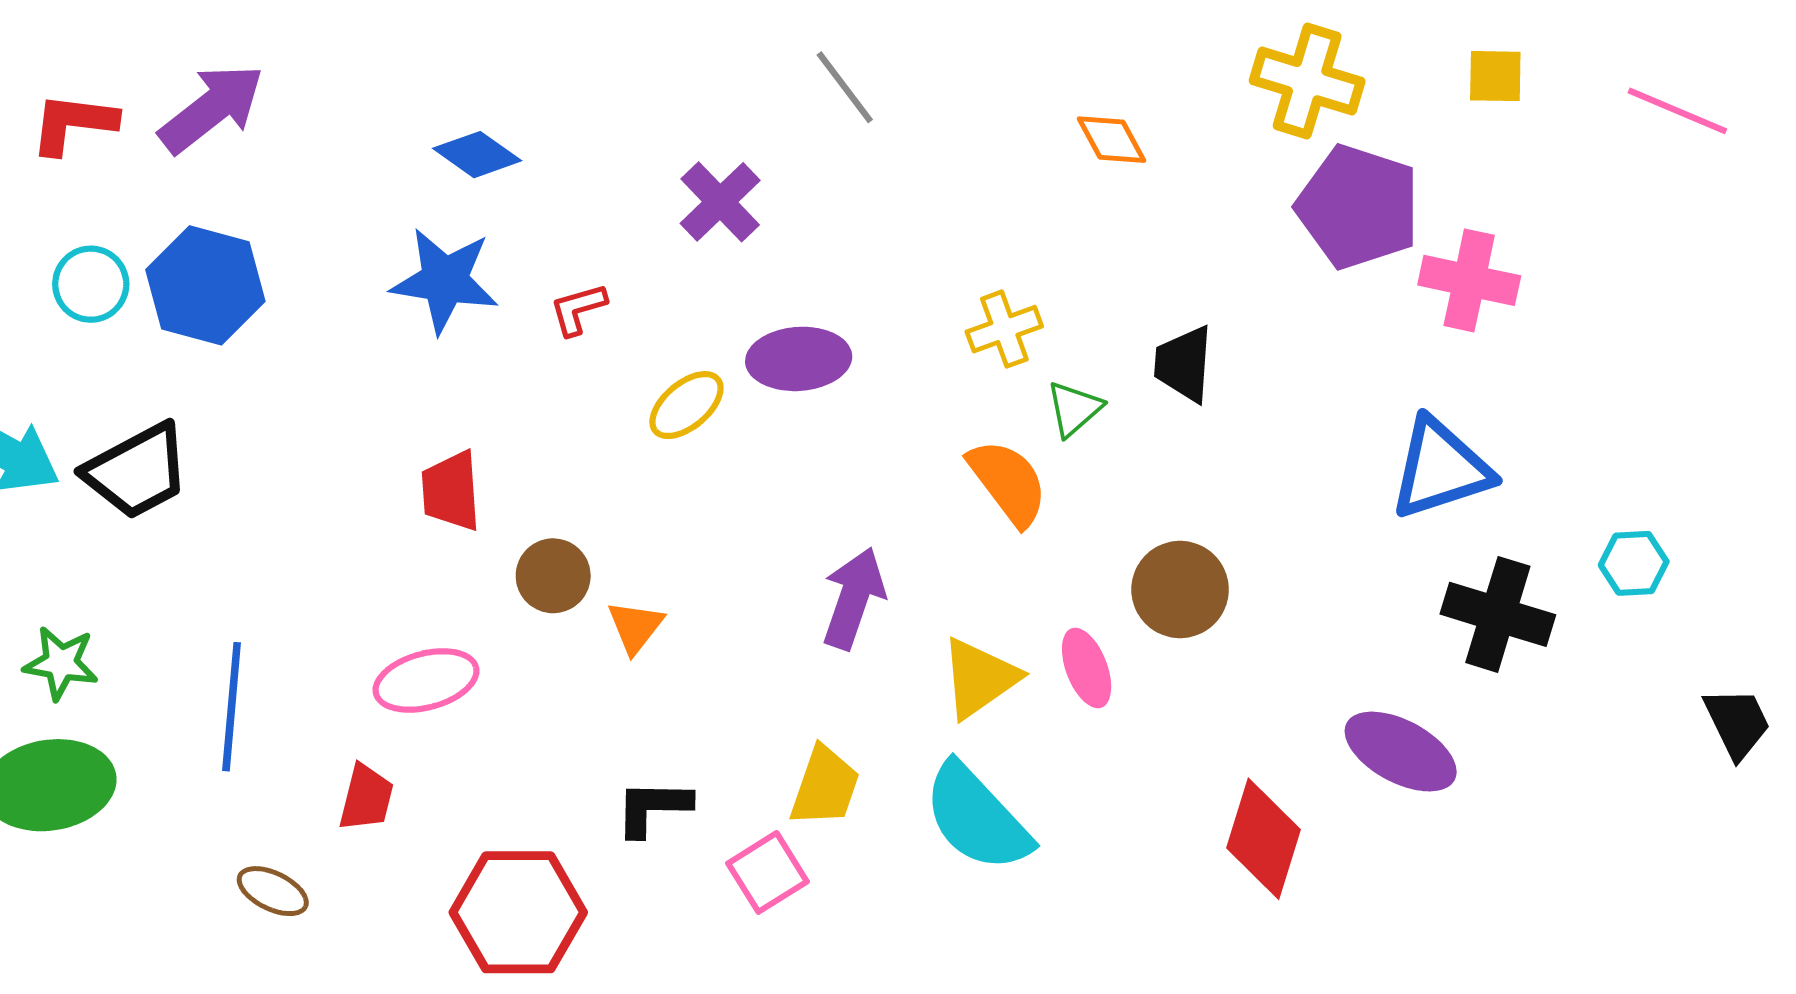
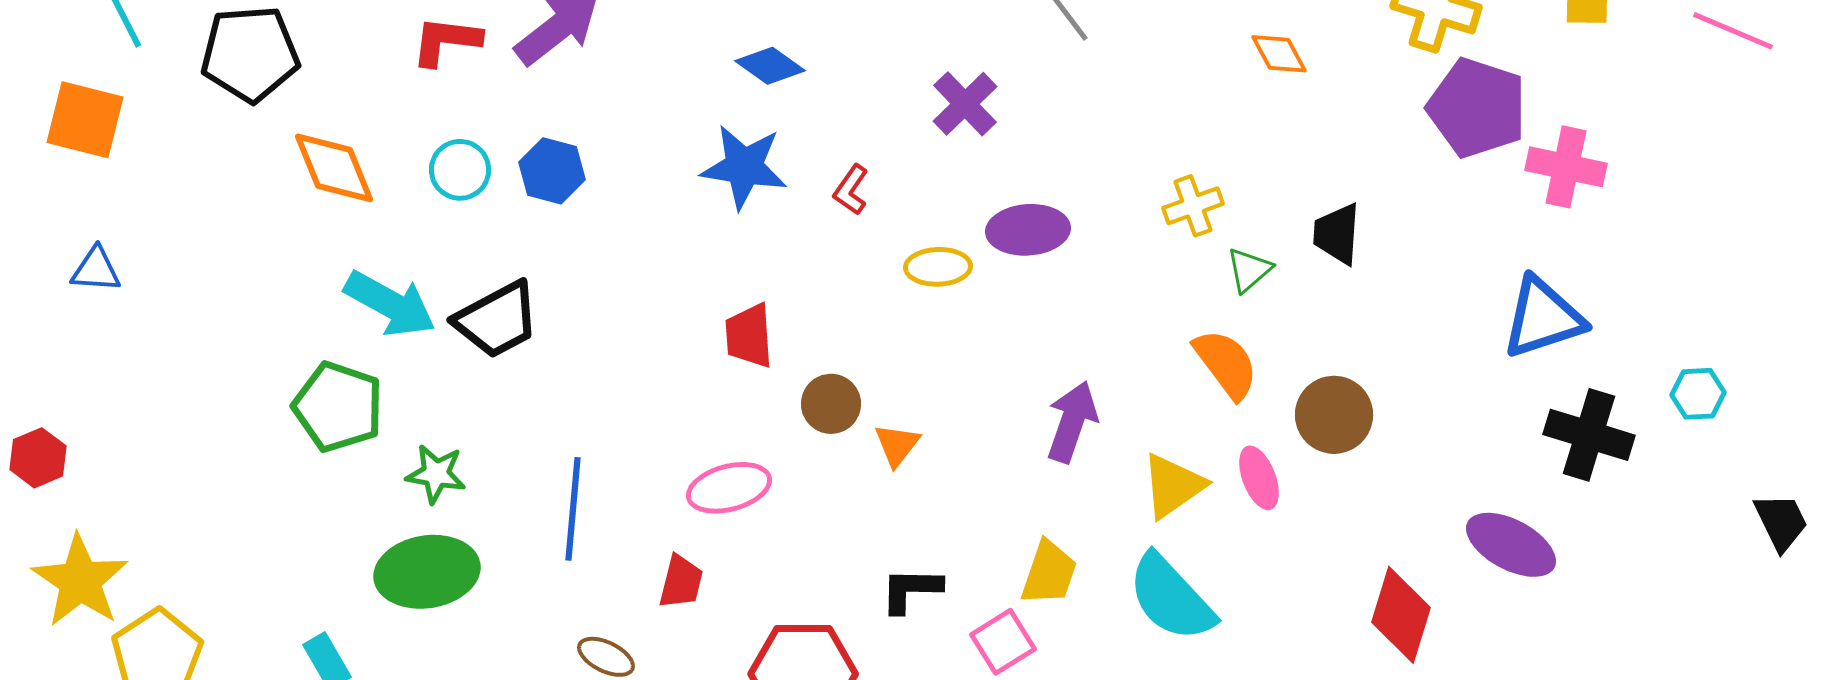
blue hexagon: (205, 285) -> (552, 171), size x0.7
red L-shape: (578, 309) -> (851, 190), turned -39
yellow ellipse: (686, 405) -> (938, 267), turned 38
orange semicircle: (1008, 482) -> (1226, 364), moved

